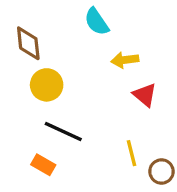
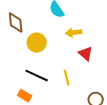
yellow circle: (47, 85) -> (37, 43), moved
yellow line: (132, 153) -> (67, 78), moved

